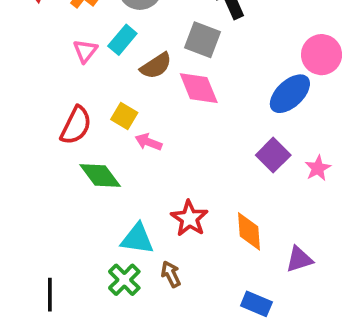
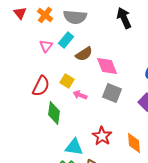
gray square: (202, 40) -> (112, 93), moved
green diamond: (100, 176) -> (54, 113), turned 45

